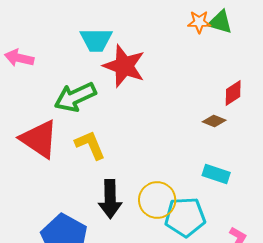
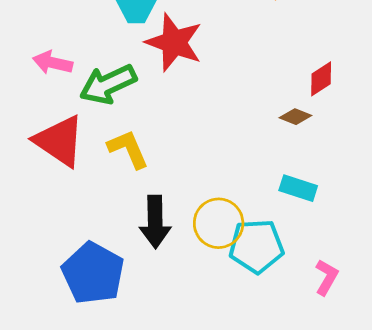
pink arrow: (19, 58) -> (53, 63), moved

